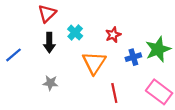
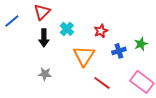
green star: (158, 49) -> (141, 44), size x0.6
blue line: (13, 55) -> (12, 21), moved
red line: (114, 93) -> (102, 83), turned -42

